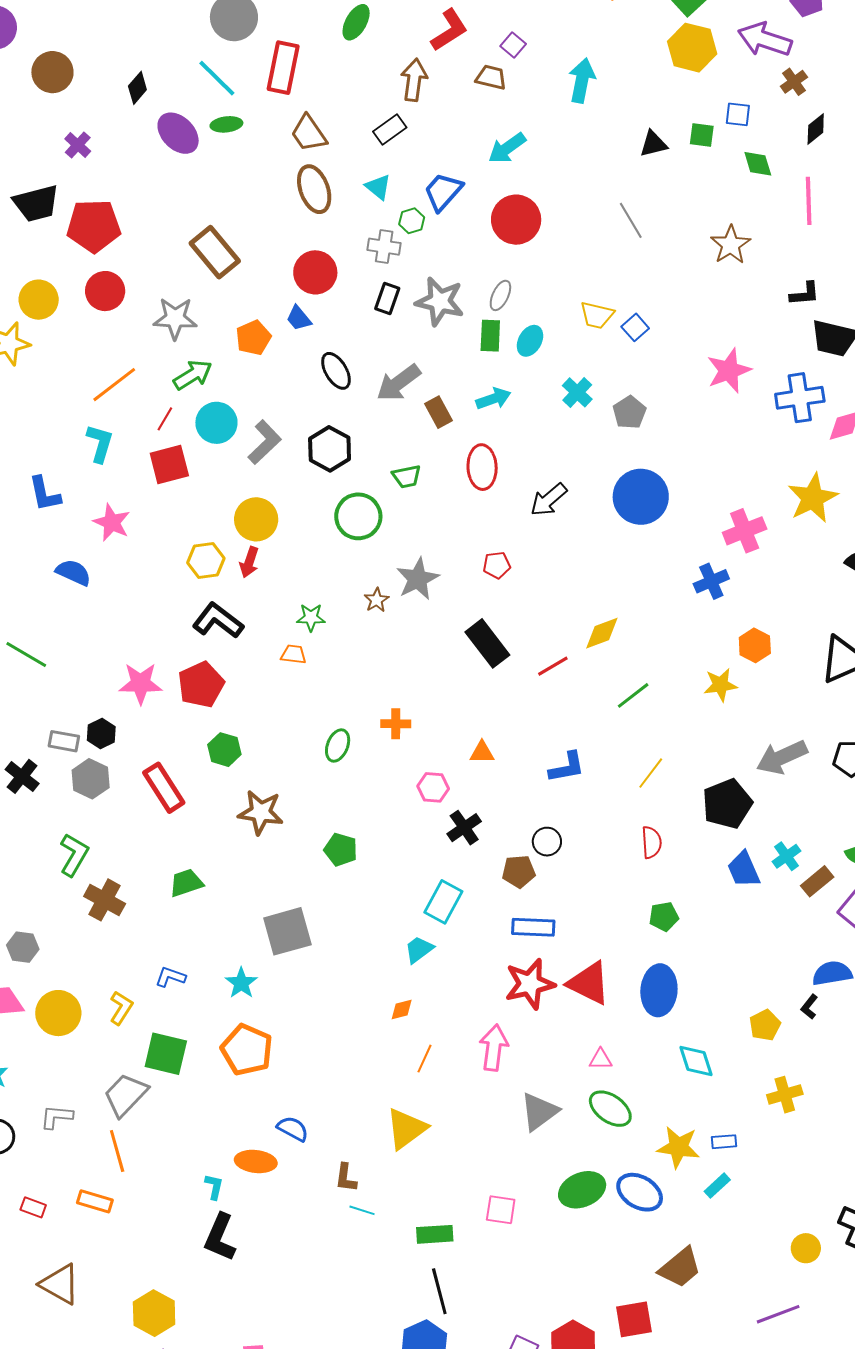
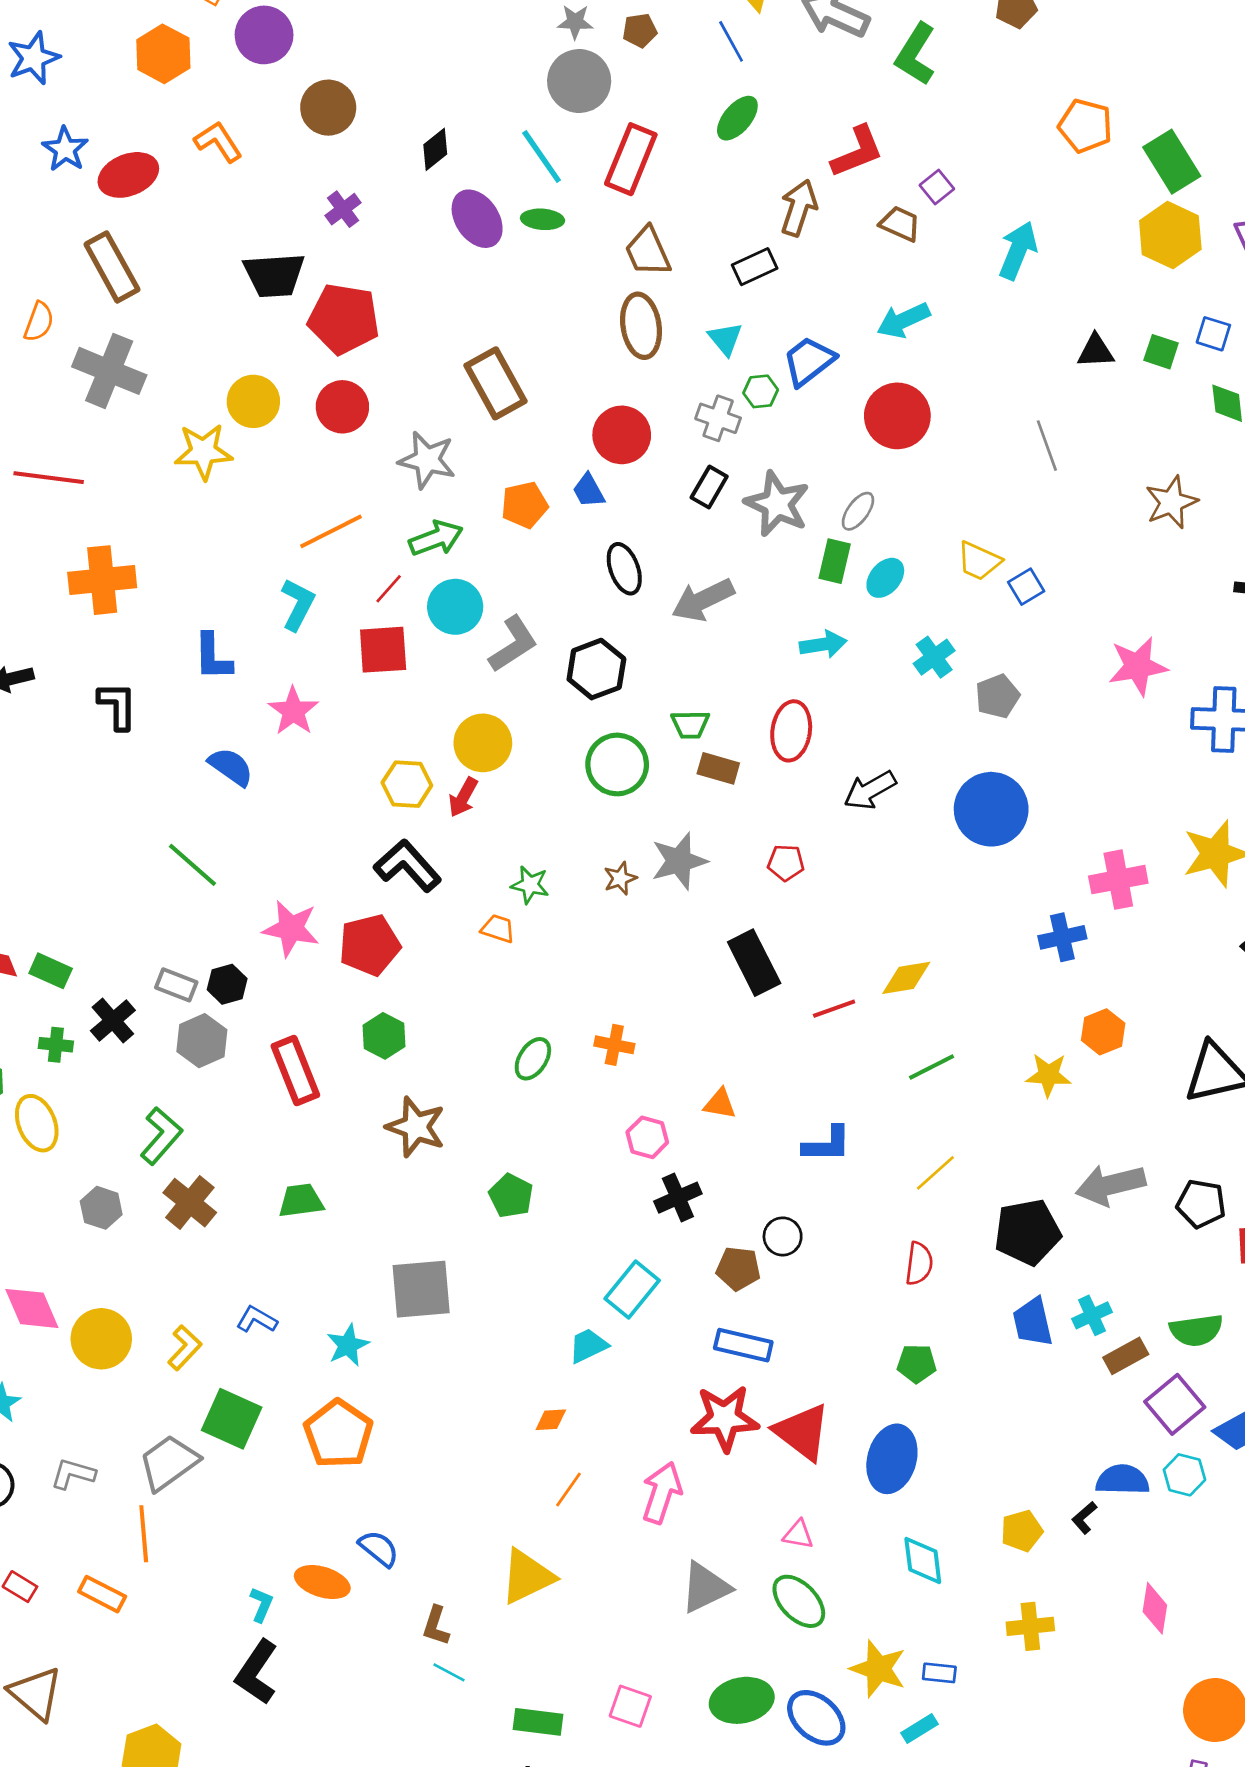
brown rectangle: (439, 412) -> (718, 768), moved, turned -56
green line: (26, 654) -> (193, 865), moved
gray hexagon: (23, 947) -> (101, 1208), moved

